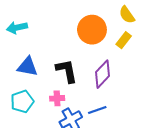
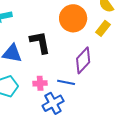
black L-shape: (67, 71) -> (40, 42), moved
blue line: (97, 110) -> (66, 82), moved, turned 30

